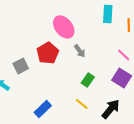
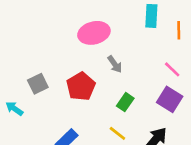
pink ellipse: (64, 27) -> (94, 33), turned -65
red pentagon: (48, 53) -> (81, 86), moved

